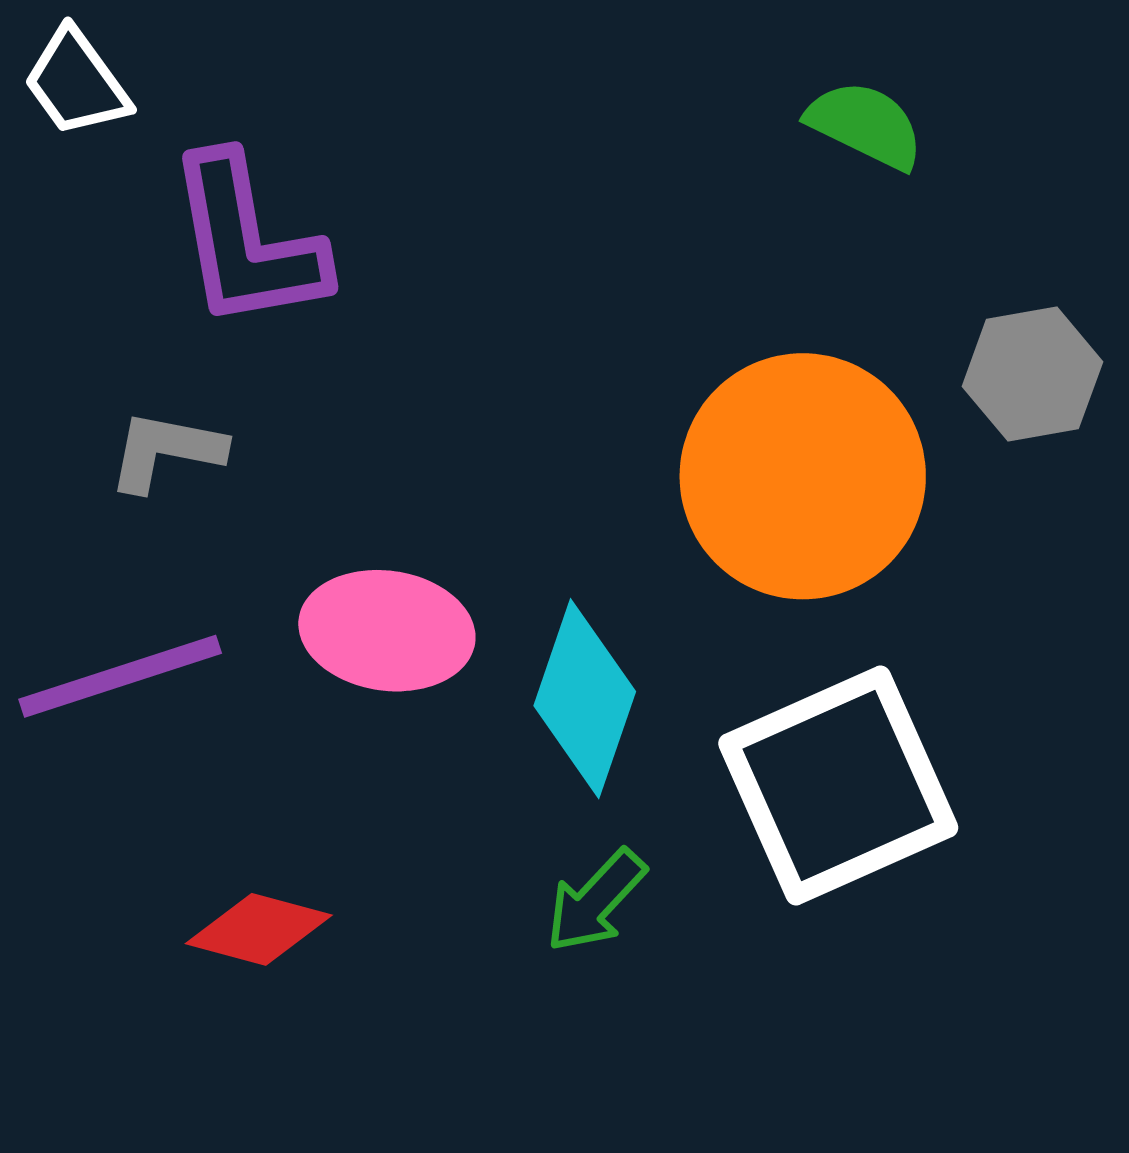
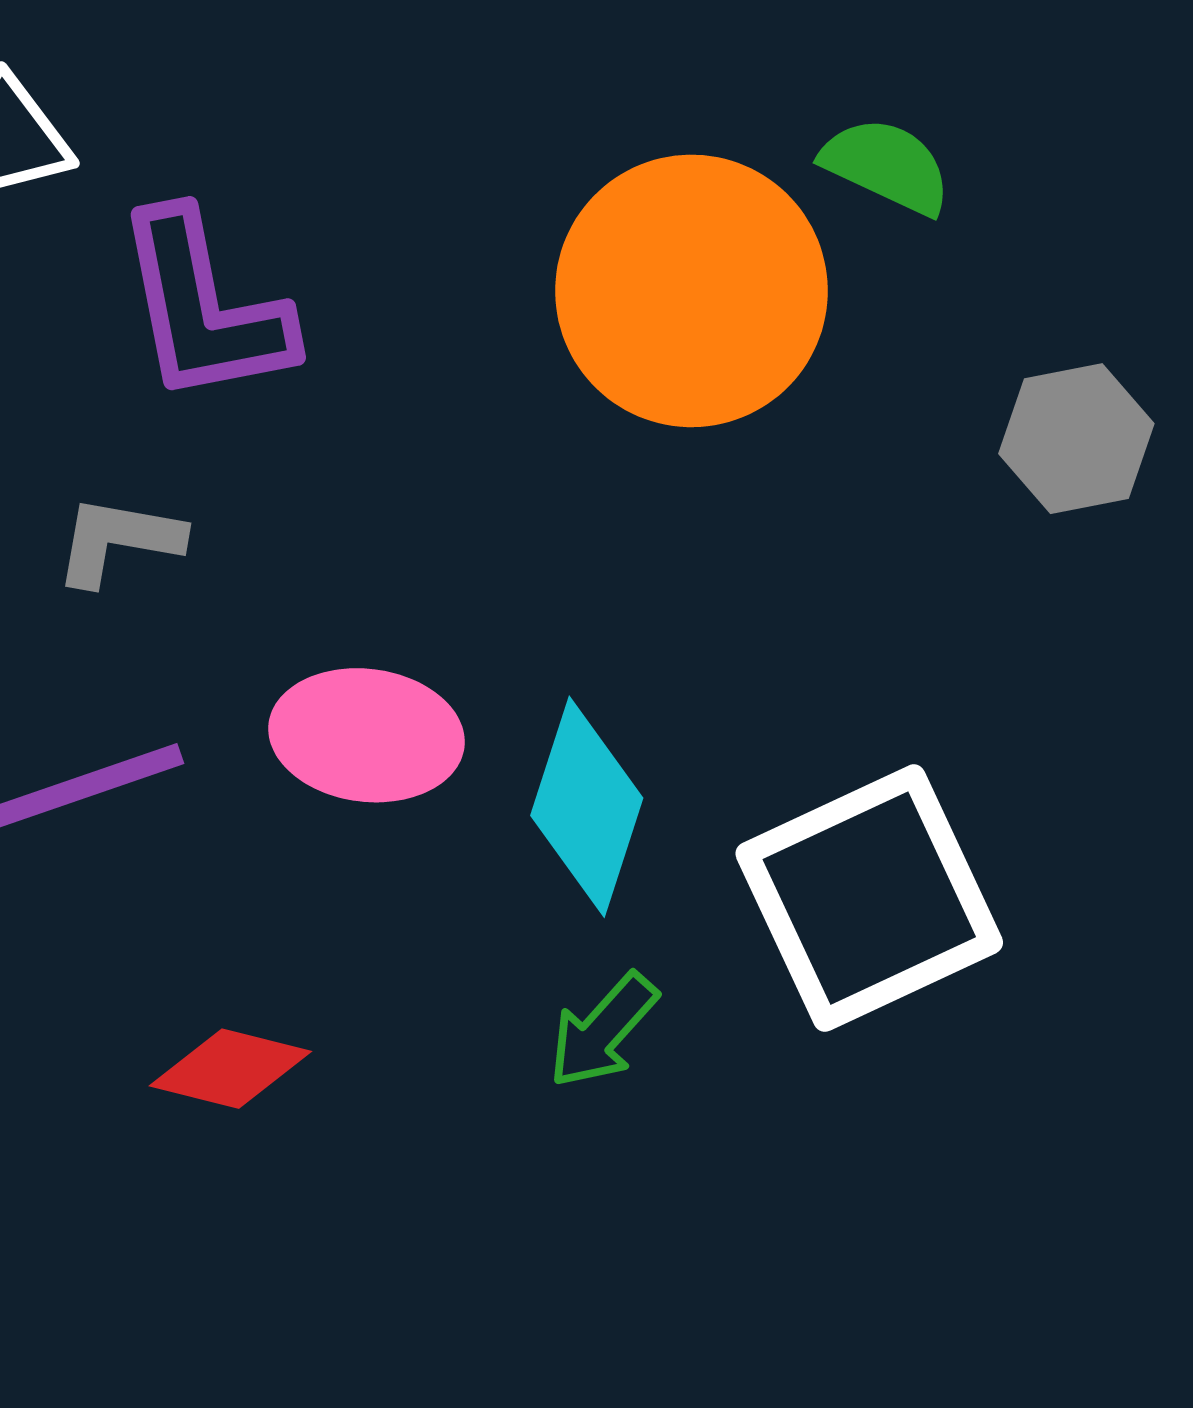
orange circle: (803, 476) -> (691, 291), moved

